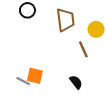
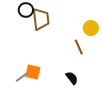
brown trapezoid: (65, 20) -> (41, 19), moved
gray line: (23, 81) -> (22, 77), turned -64

